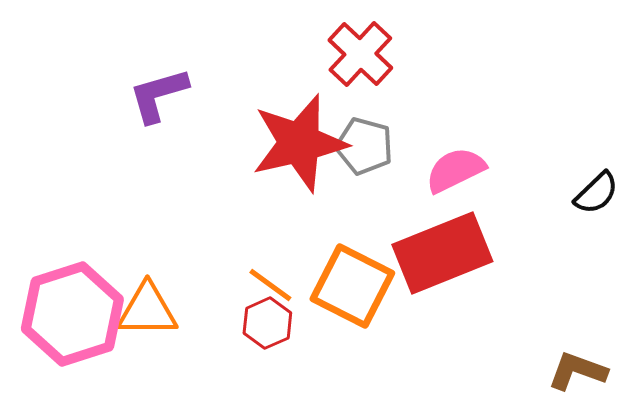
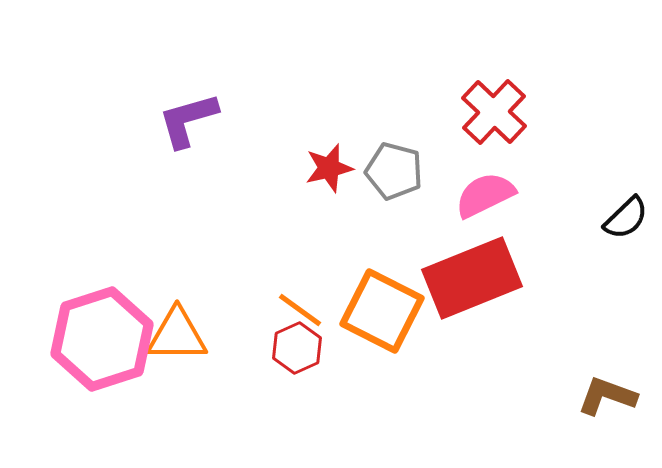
red cross: (360, 54) -> (494, 112), moved
red star: (299, 143) -> (329, 168), size x0.5

